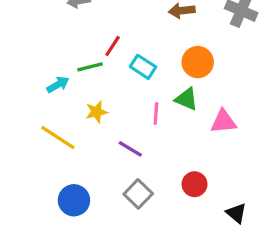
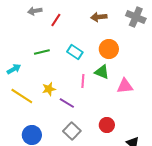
red line: (113, 46) -> (56, 20), moved
cyan arrow: (58, 85) -> (14, 69), moved
yellow star: (96, 112) -> (49, 89), moved

